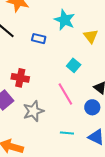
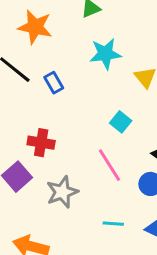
cyan star: (65, 20) -> (105, 54), turned -30
blue rectangle: (39, 39) -> (54, 83), moved, turned 48

